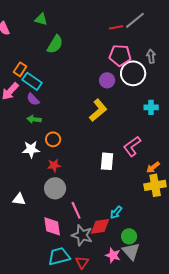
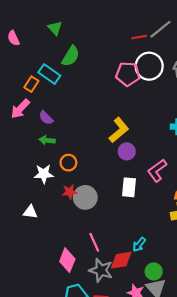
green triangle: (41, 19) -> (55, 28), turned 32
pink pentagon: (120, 55) -> (128, 74), moved
white circle: (133, 73) -> (149, 66), moved
purple circle: (107, 80) -> (127, 151), moved
cyan rectangle: (32, 81) -> (49, 74), moved
gray circle: (55, 188) -> (85, 197), moved
white triangle: (19, 199) -> (30, 212), moved
pink diamond: (52, 226) -> (67, 260), turned 30

